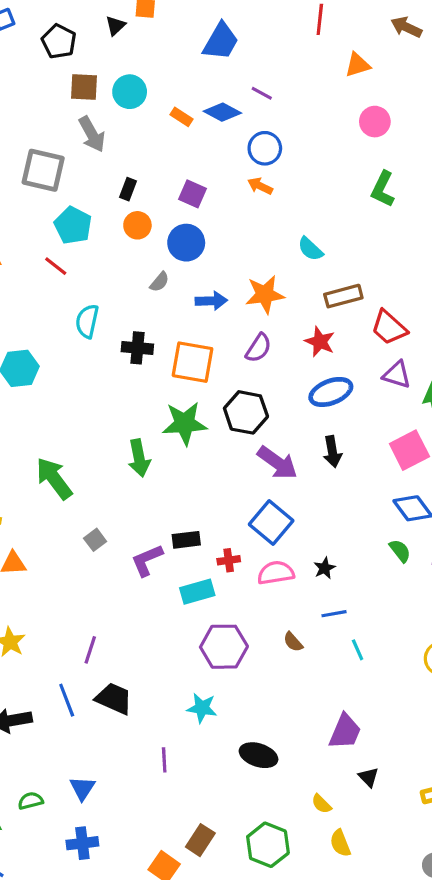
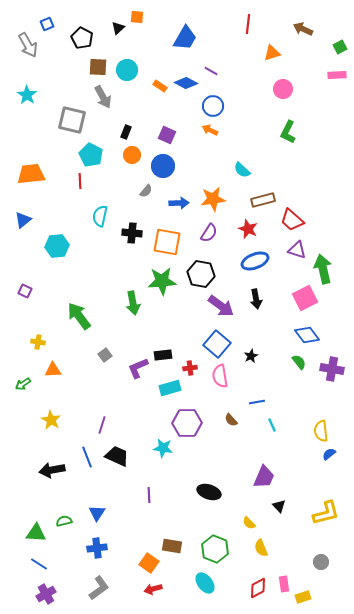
red line: (56, 266) -> (80, 181), turned 49
black star: (325, 568) -> (251, 356), moved
pink semicircle: (276, 573) -> (220, 376), turned -90
cyan star: (202, 708) -> (163, 448), moved
brown rectangle: (200, 840) -> (172, 546), turned 66

